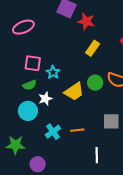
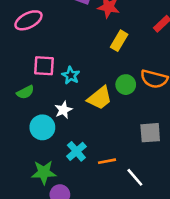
green semicircle: (30, 85) -> (25, 92), moved
orange line: (77, 130) -> (107, 161), moved
green star: (15, 145) -> (44, 172), moved
white line: (97, 155) -> (135, 177), turned -35

